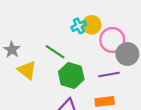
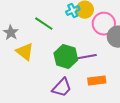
green line: (55, 52) -> (44, 24), moved
purple line: (109, 74) -> (87, 57), moved

